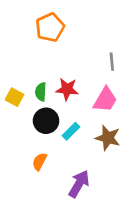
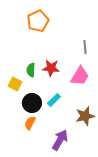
yellow square: (14, 97) -> (15, 84), moved
black circle: (46, 121) -> (32, 103), moved
brown star: (108, 138) -> (85, 116), moved, turned -30

